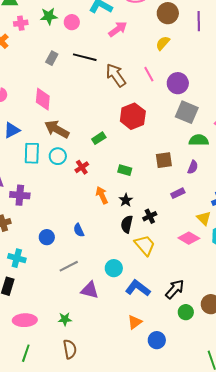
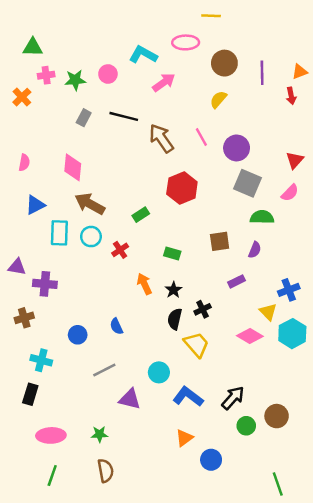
green star: (49, 16) -> (75, 80), moved

